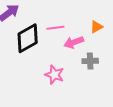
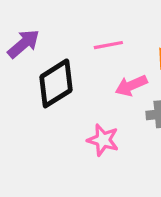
pink line: (55, 28) -> (108, 45), moved

